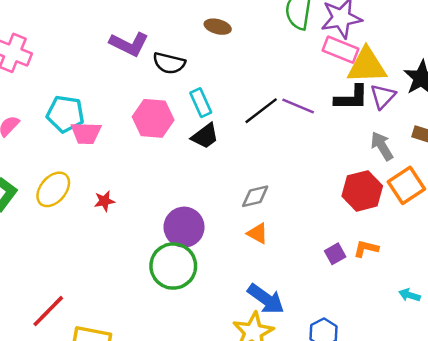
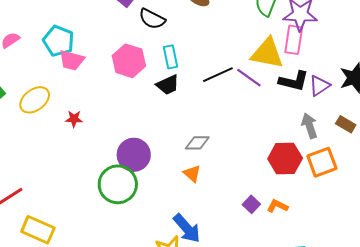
pink rectangle: (341, 50) -> (294, 40), turned 64
yellow triangle: (367, 66) -> (267, 53), moved
purple square: (335, 254) -> (251, 204), turned -30

